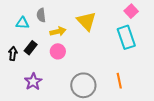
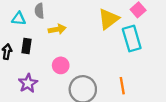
yellow triangle: (86, 21) -> (109, 19), moved, turned 35
black rectangle: (31, 48) -> (27, 46), turned -32
pink circle: (58, 51) -> (61, 65), moved

